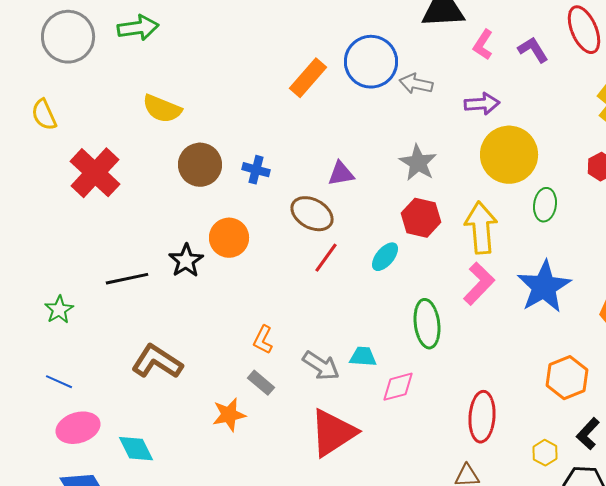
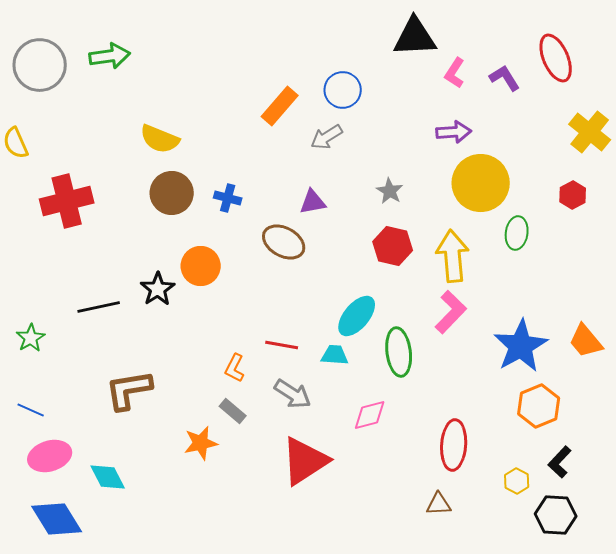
blue circle: (371, 62) -> (343, 90), size x0.7
gray arrow: (416, 84) -> (327, 137), moved, turned -44
yellow semicircle: (162, 109) -> (160, 139), moved
gray star: (418, 163) -> (390, 191), size x0.7
red cross: (95, 173) -> (67, 201), turned 33
cyan ellipse: (385, 257) -> (357, 316), moved, size x1.4
red line: (326, 258) -> (282, 345), moved, turned 64
blue star: (544, 287) -> (521, 346), moved
cyan trapezoid: (363, 357) -> (335, 355), moved
brown L-shape: (157, 362) -> (129, 390), turned -42

